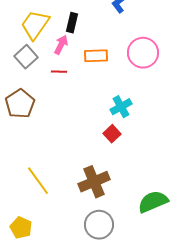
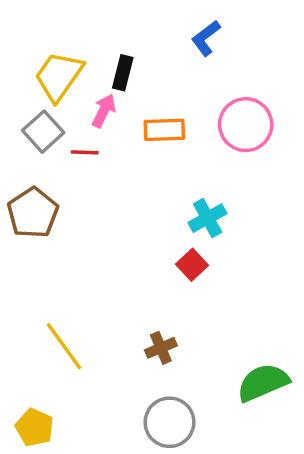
red line: (59, 72) -> (85, 152), moved
brown cross: (94, 182) -> (161, 348), size x0.6

